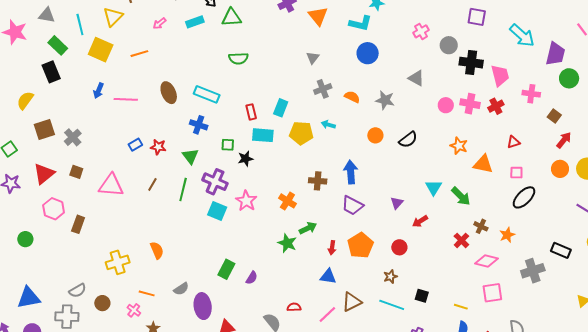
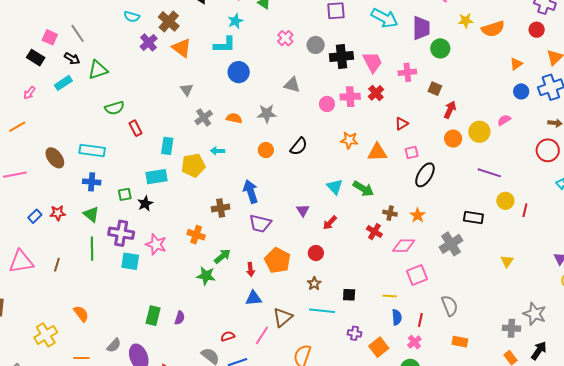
red rectangle: (251, 112) -> (135, 128), moved
brown line: (152, 184) -> (57, 265), moved

